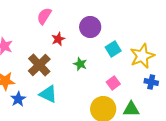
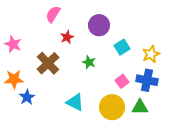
yellow star: (142, 56) -> (151, 54), size x0.7
blue cross: (151, 82) -> (147, 80), moved, size x1.5
cyan triangle: (48, 94) -> (75, 102), moved

